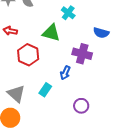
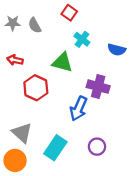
blue semicircle: (101, 33) -> (117, 50), moved
blue arrow: (65, 73) -> (79, 109), size x1.5
cyan rectangle: (45, 90) -> (55, 148), moved, size x1.5

